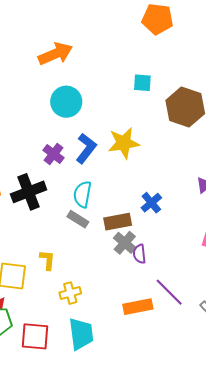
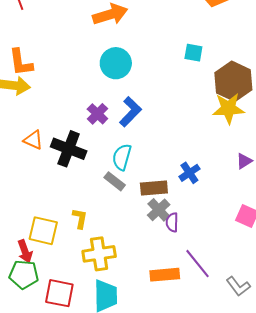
yellow star: (124, 143) -> (228, 108), moved
black cross: (29, 192) -> (69, 149), turned 36
yellow cross: (70, 293) -> (99, 254), size x1.5

